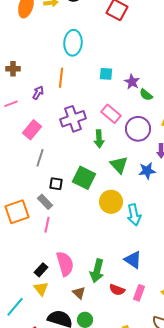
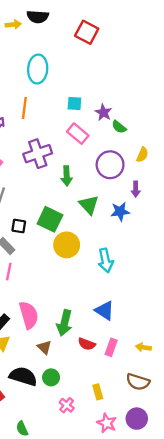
pink rectangle: (111, 114) -> (78, 134), moved
yellow circle: (111, 202) -> (67, 245), moved

